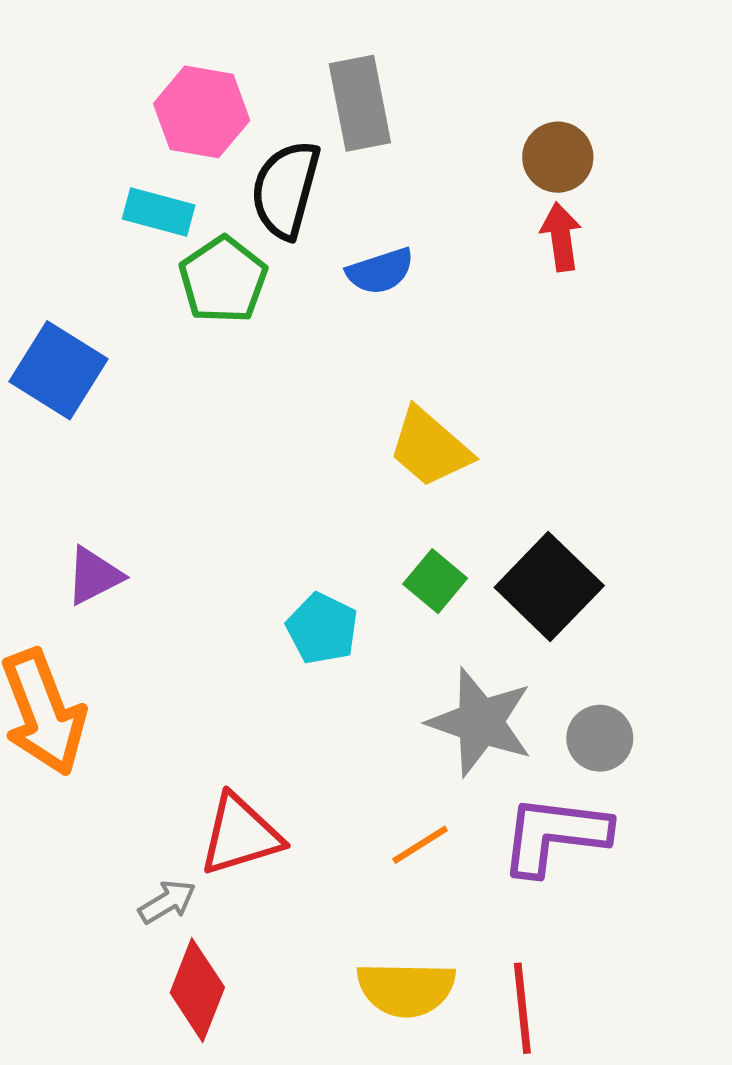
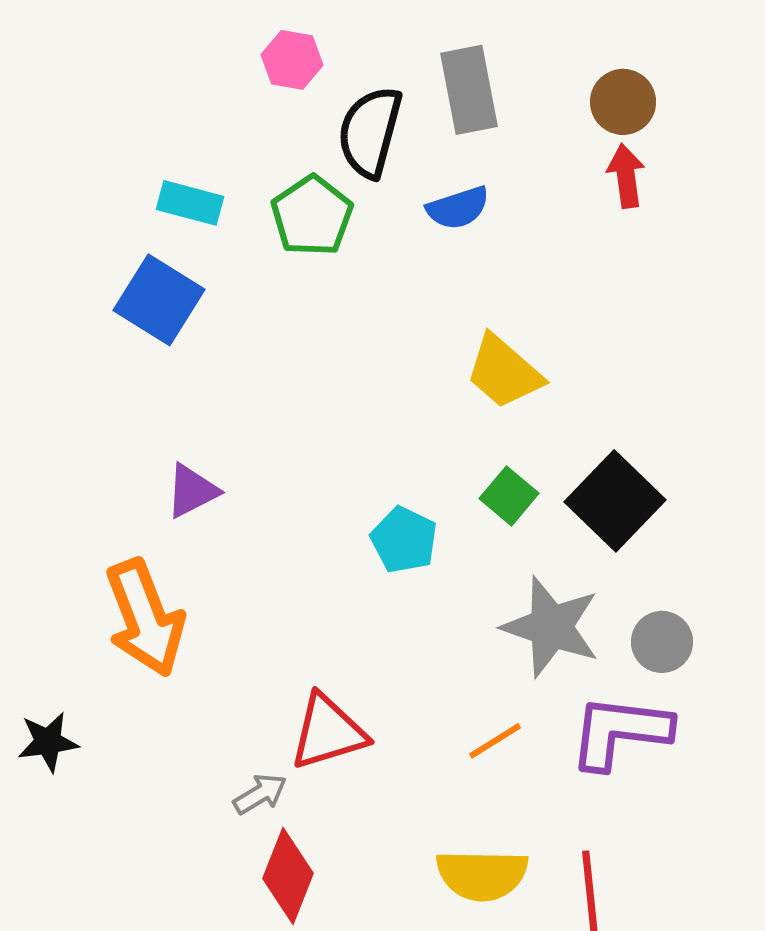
gray rectangle: (360, 103) -> (469, 90), moved
pink hexagon: (202, 112) -> (292, 60), size x0.7
cyan rectangle: (159, 212) -> (190, 203), moved

